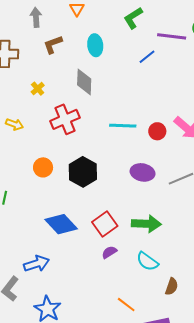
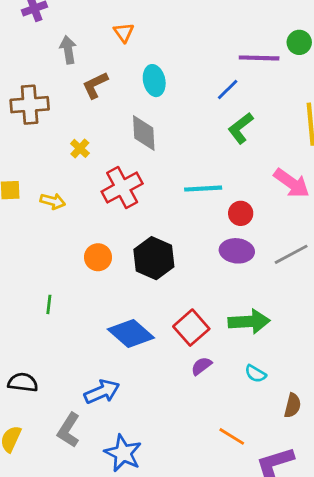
green L-shape: (133, 18) -> (241, 128), moved
red circle: (157, 131) -> (241, 213), moved
cyan semicircle: (147, 261) -> (255, 374), size x0.7

